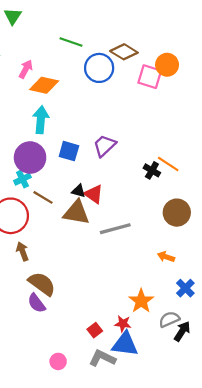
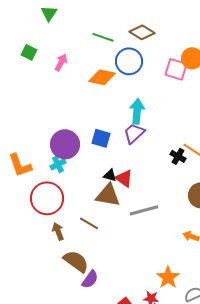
brown diamond: (124, 52) -> (142, 32), moved
orange diamond: (44, 85) -> (102, 77), moved
cyan arrow: (41, 120) -> (137, 111), moved
brown line: (43, 197) -> (89, 223), moved
purple semicircle: (37, 303) -> (90, 279), moved, turned -108

